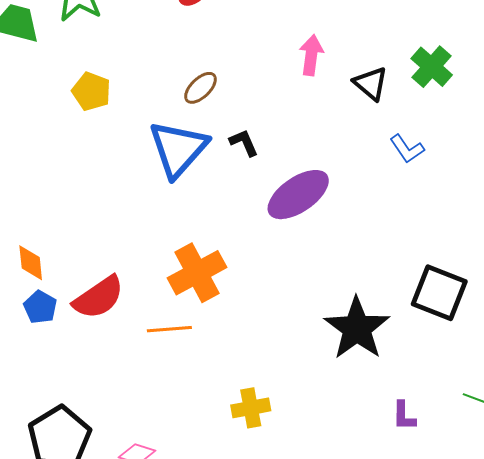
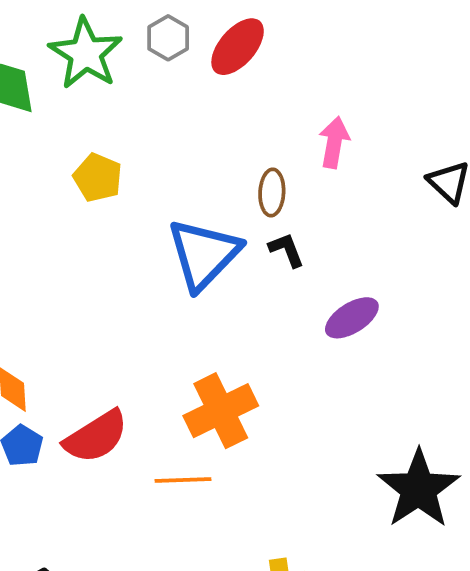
pink arrow: (311, 55) -> (334, 142), moved
brown ellipse: (200, 88) -> (272, 192), moved, turned -45
purple ellipse: (298, 195) -> (352, 318), size x0.7

